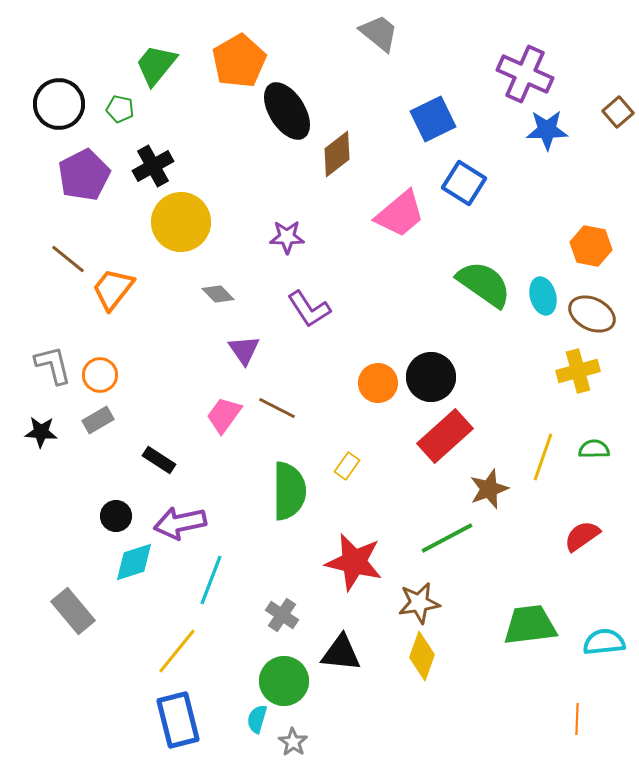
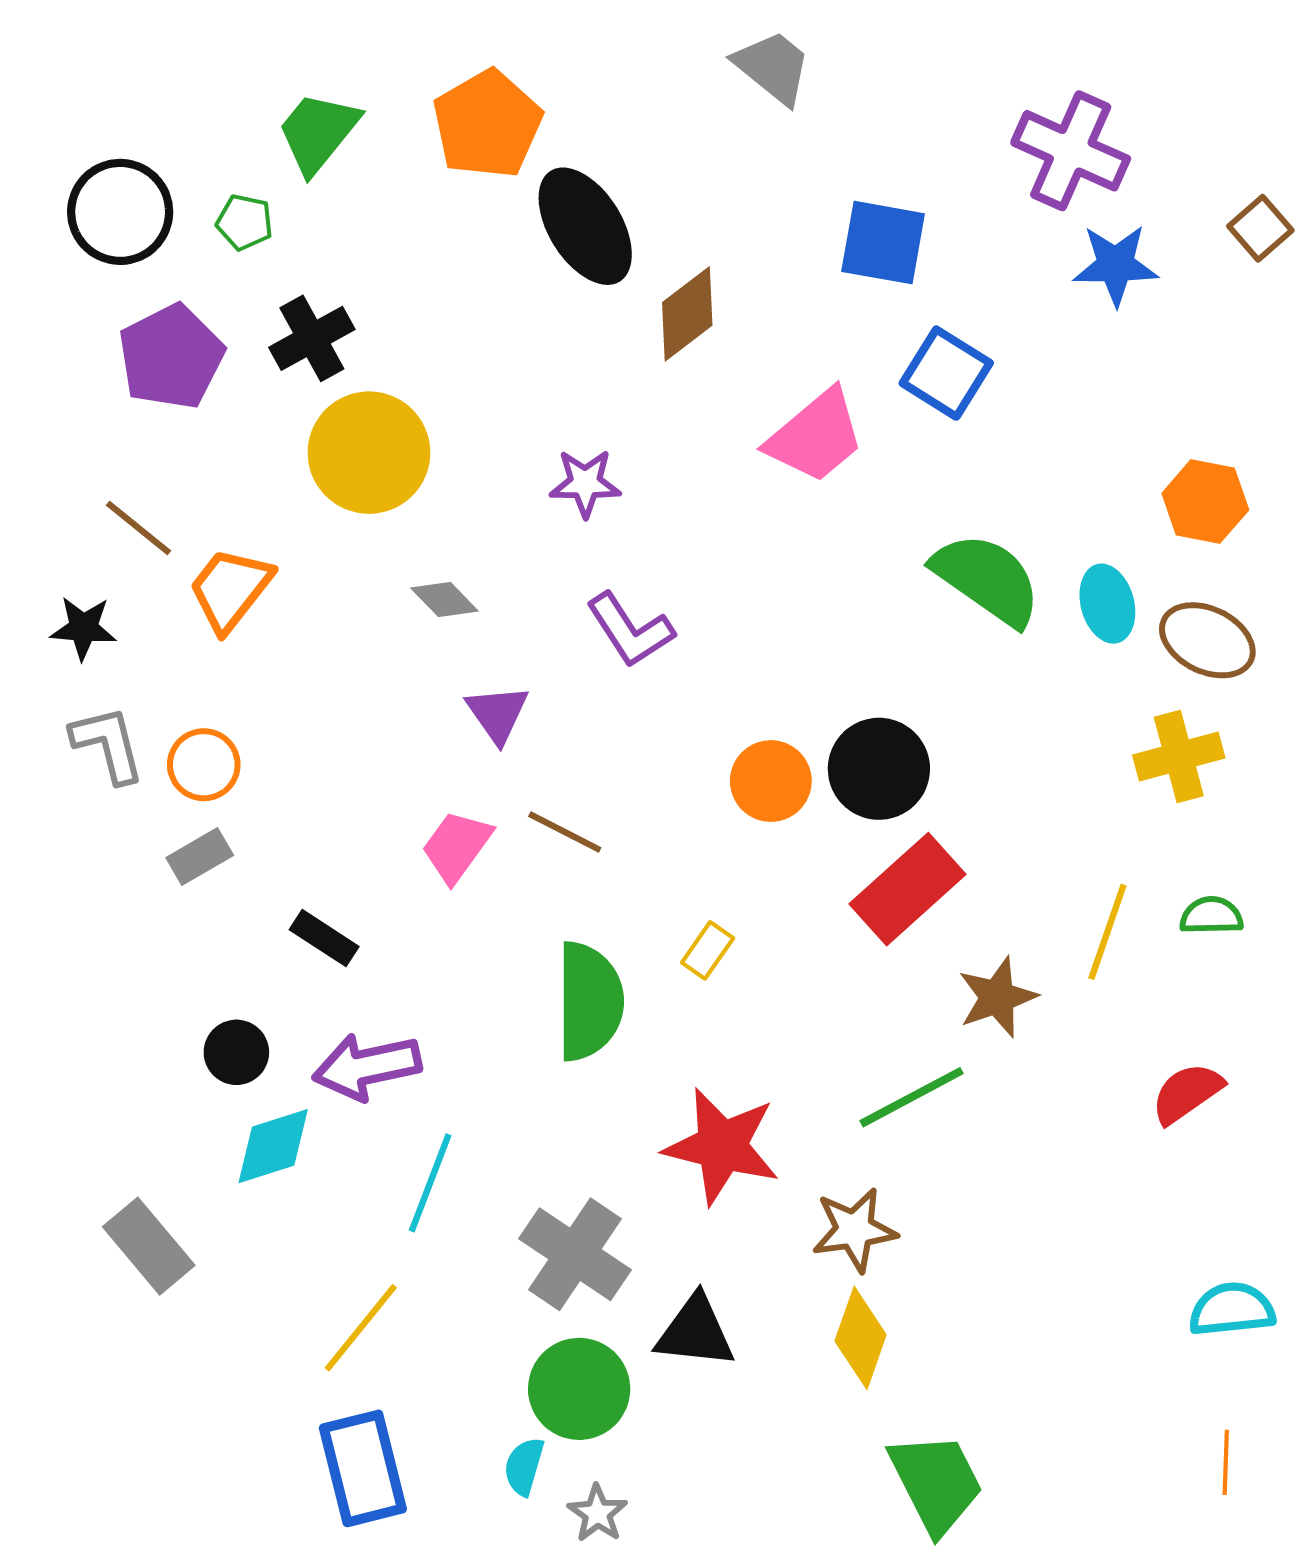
blue square: (433, 119) -> (883, 243), turned 36
black star: (41, 432) -> (83, 628), moved
gray cross: (282, 615) -> (575, 1254), size x1.6
green trapezoid: (530, 625) -> (936, 1483), moved, turned 70
orange line: (577, 719) -> (1226, 1462), moved

